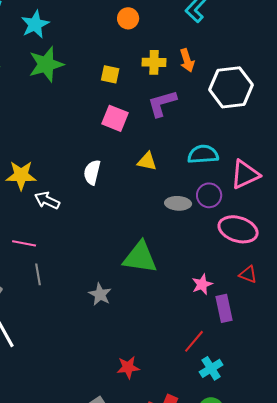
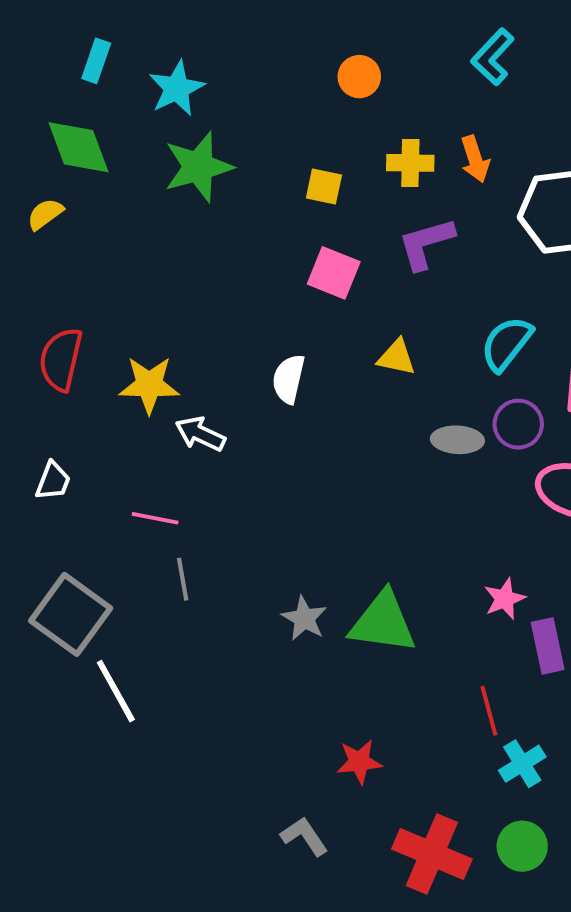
cyan semicircle: (203, 154) -> (506, 344), turned -48
green triangle: (140, 257) -> (383, 622), moved
red line: (194, 341) -> (489, 711), turned -55

